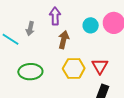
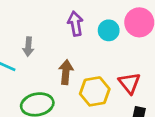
purple arrow: (55, 16) -> (75, 24), moved
brown arrow: (64, 40) -> (66, 72), moved

